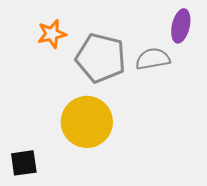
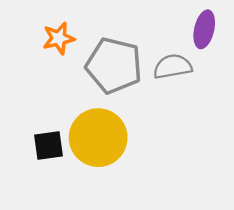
black square: (24, 163) -> (49, 146), moved

